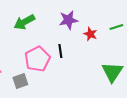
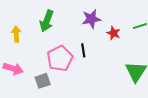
green arrow: (24, 22) -> (47, 21), turned -40

